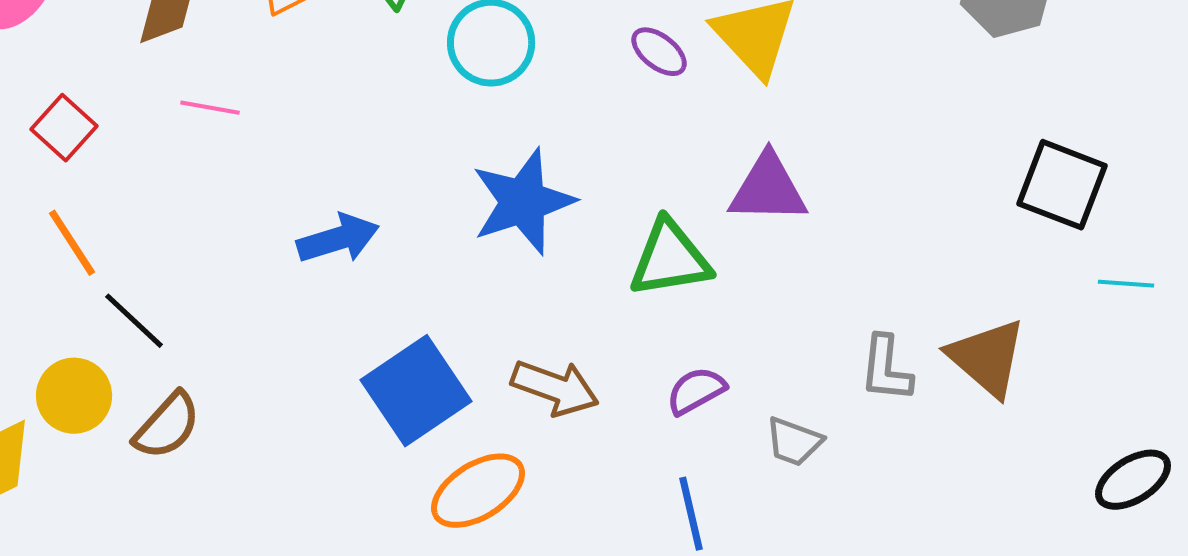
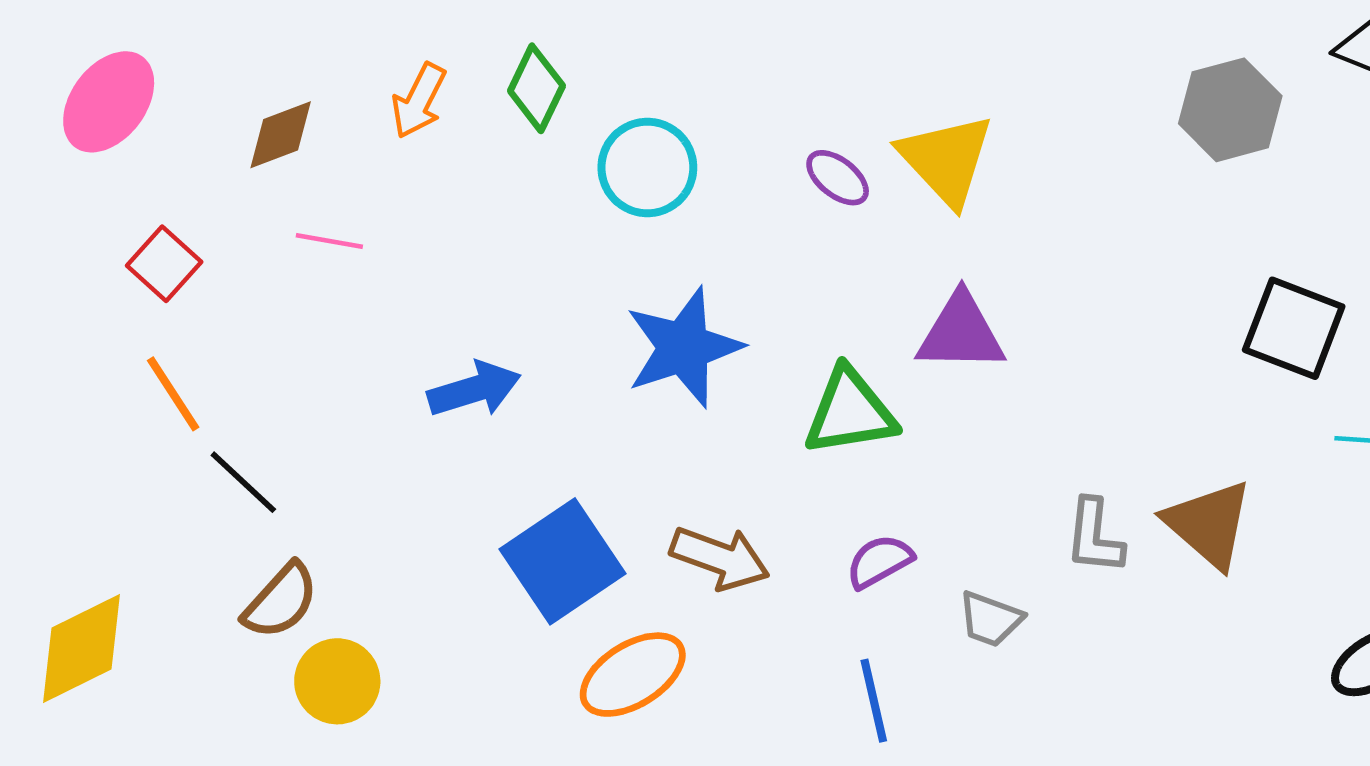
yellow circle: (74, 396) -> (337, 681), moved

